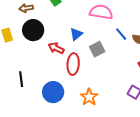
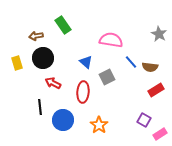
blue triangle: (76, 34) -> (86, 62), turned -40
red arrow: (56, 48) -> (53, 83), moved
black line: (21, 79) -> (40, 107), moved

